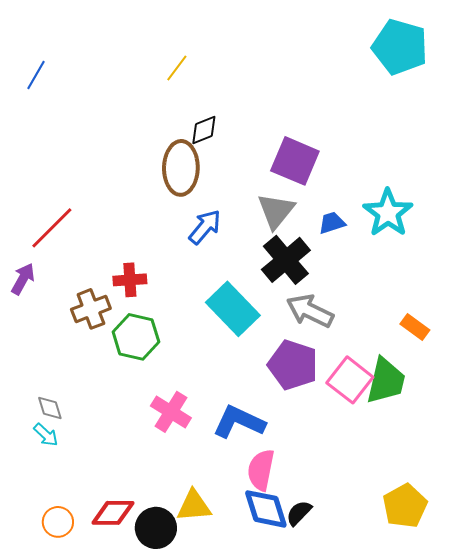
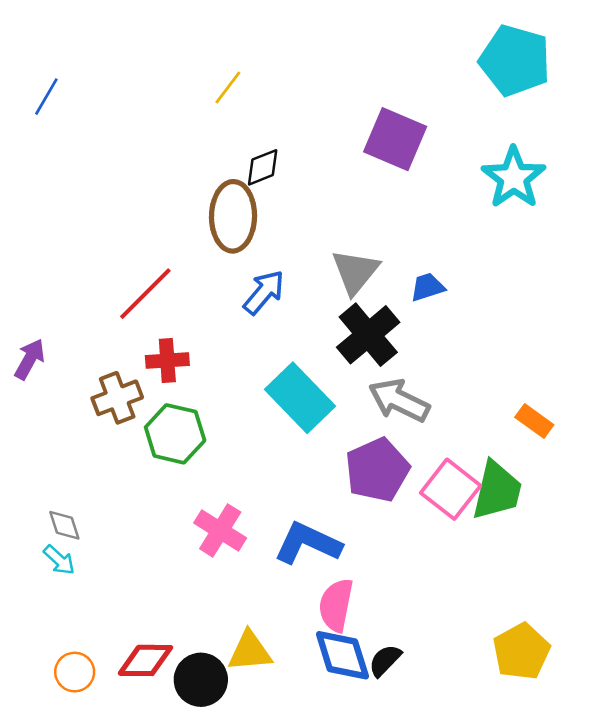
purple square: (295, 161) -> (395, 139), moved
cyan star: (388, 213) -> (514, 178), moved
red line: (52, 228) -> (145, 294), moved
purple pentagon: (293, 365) -> (377, 470), turned 30

